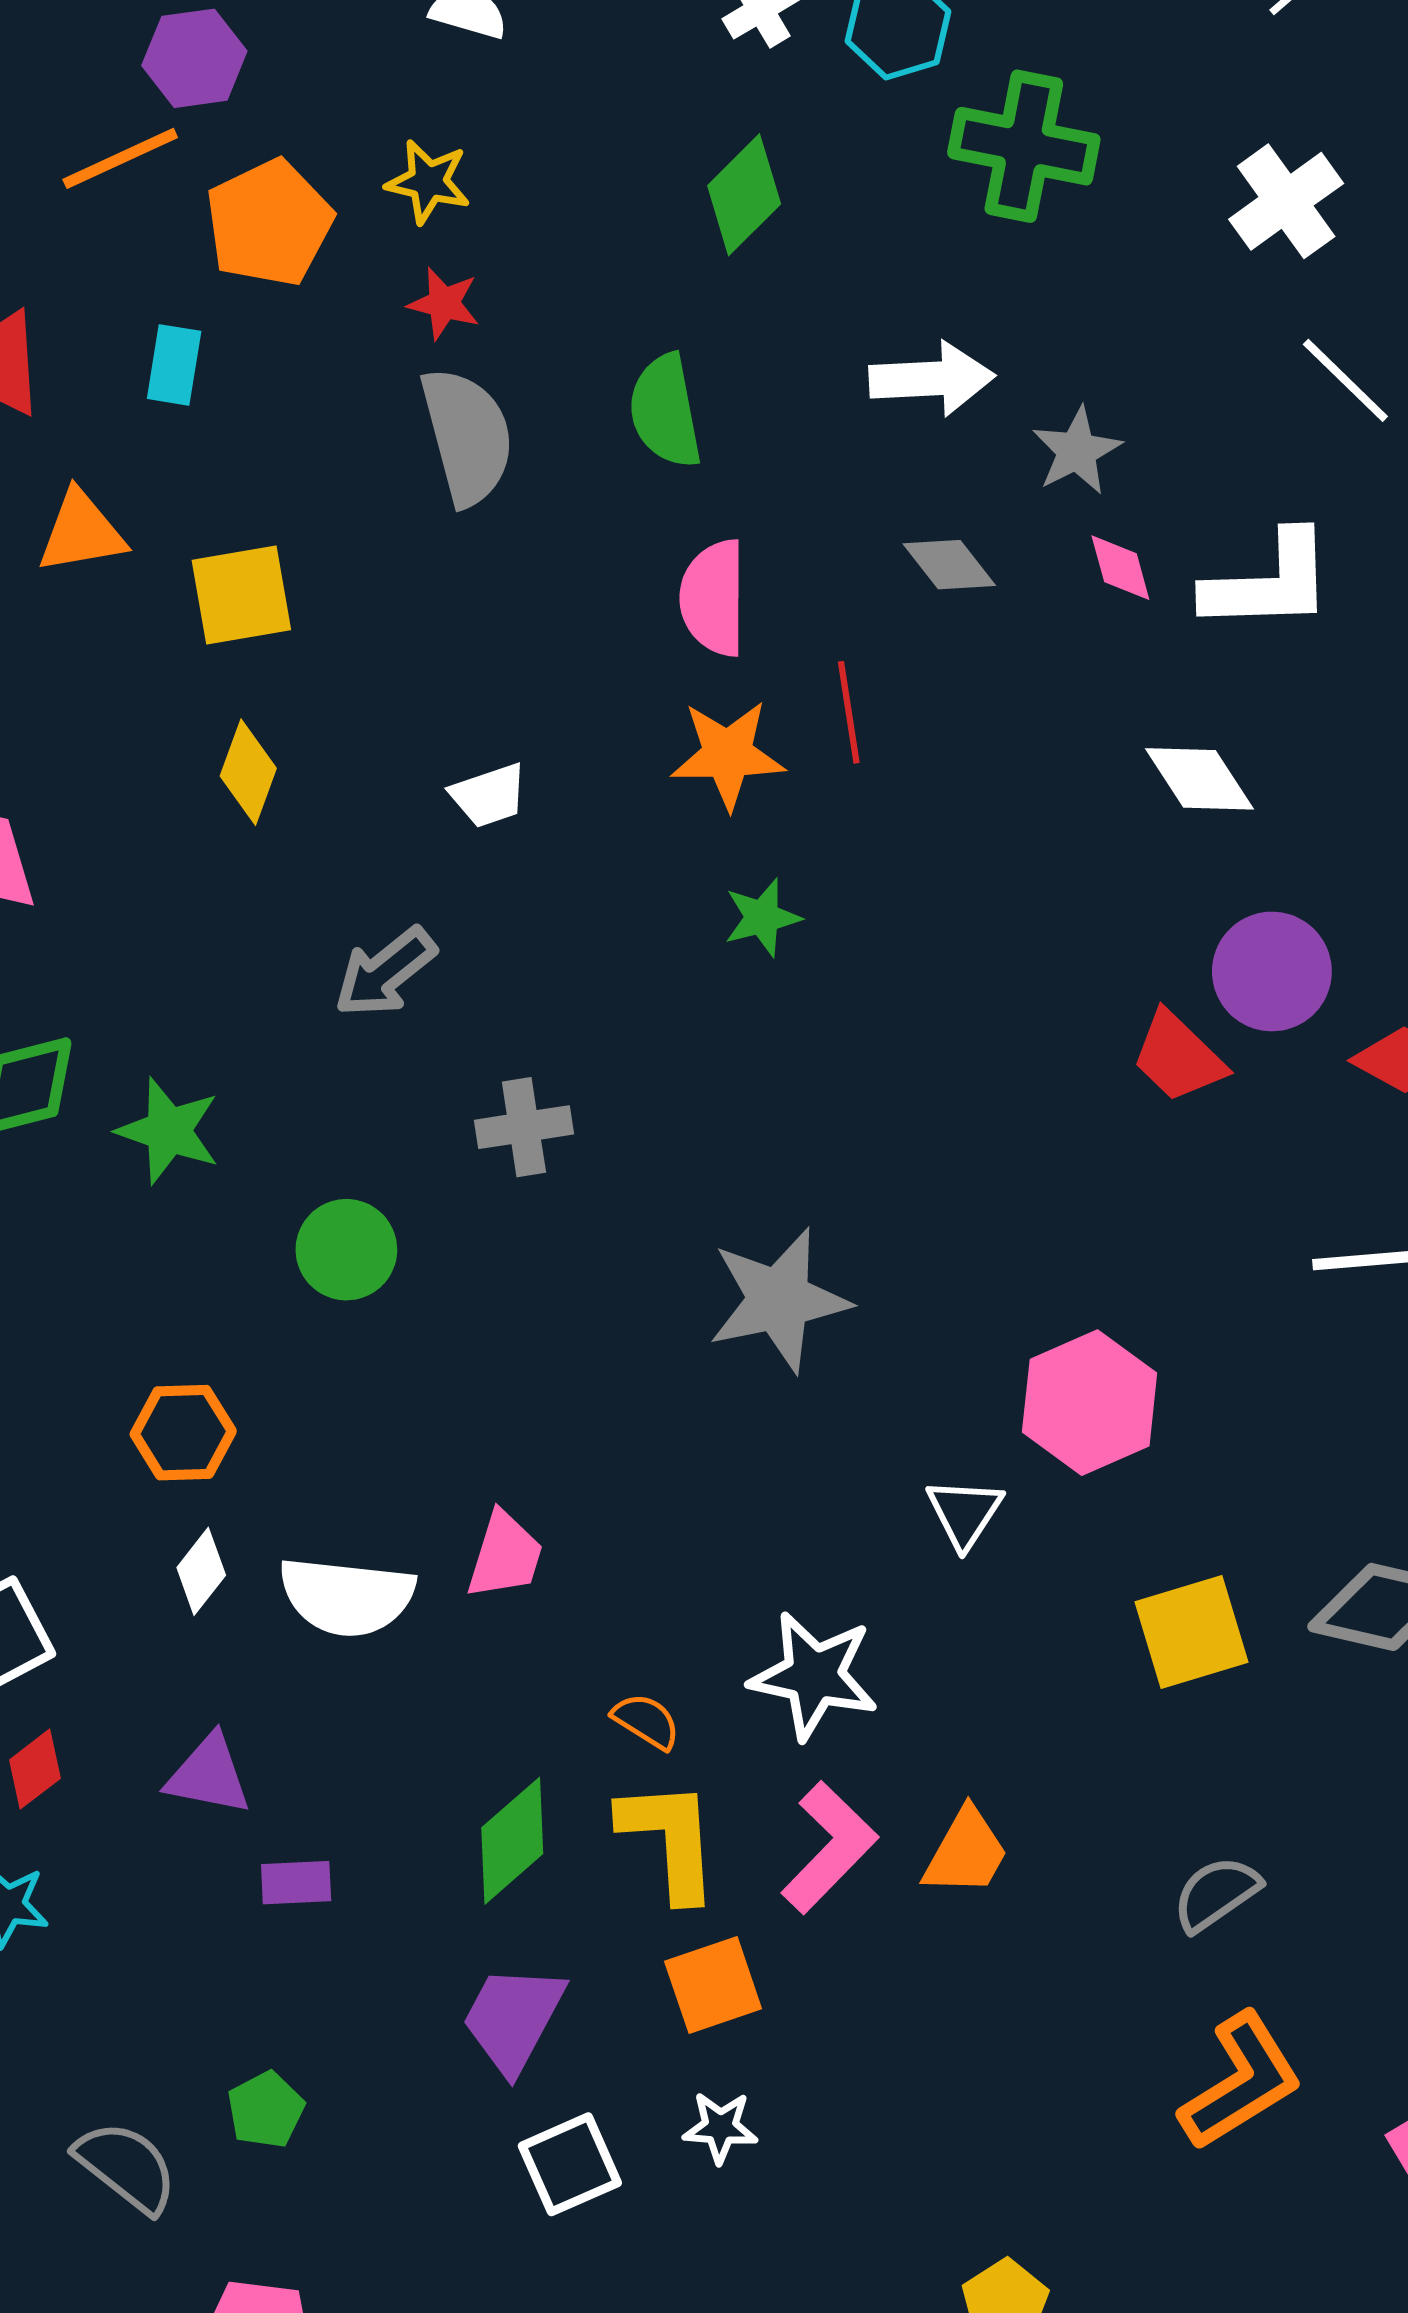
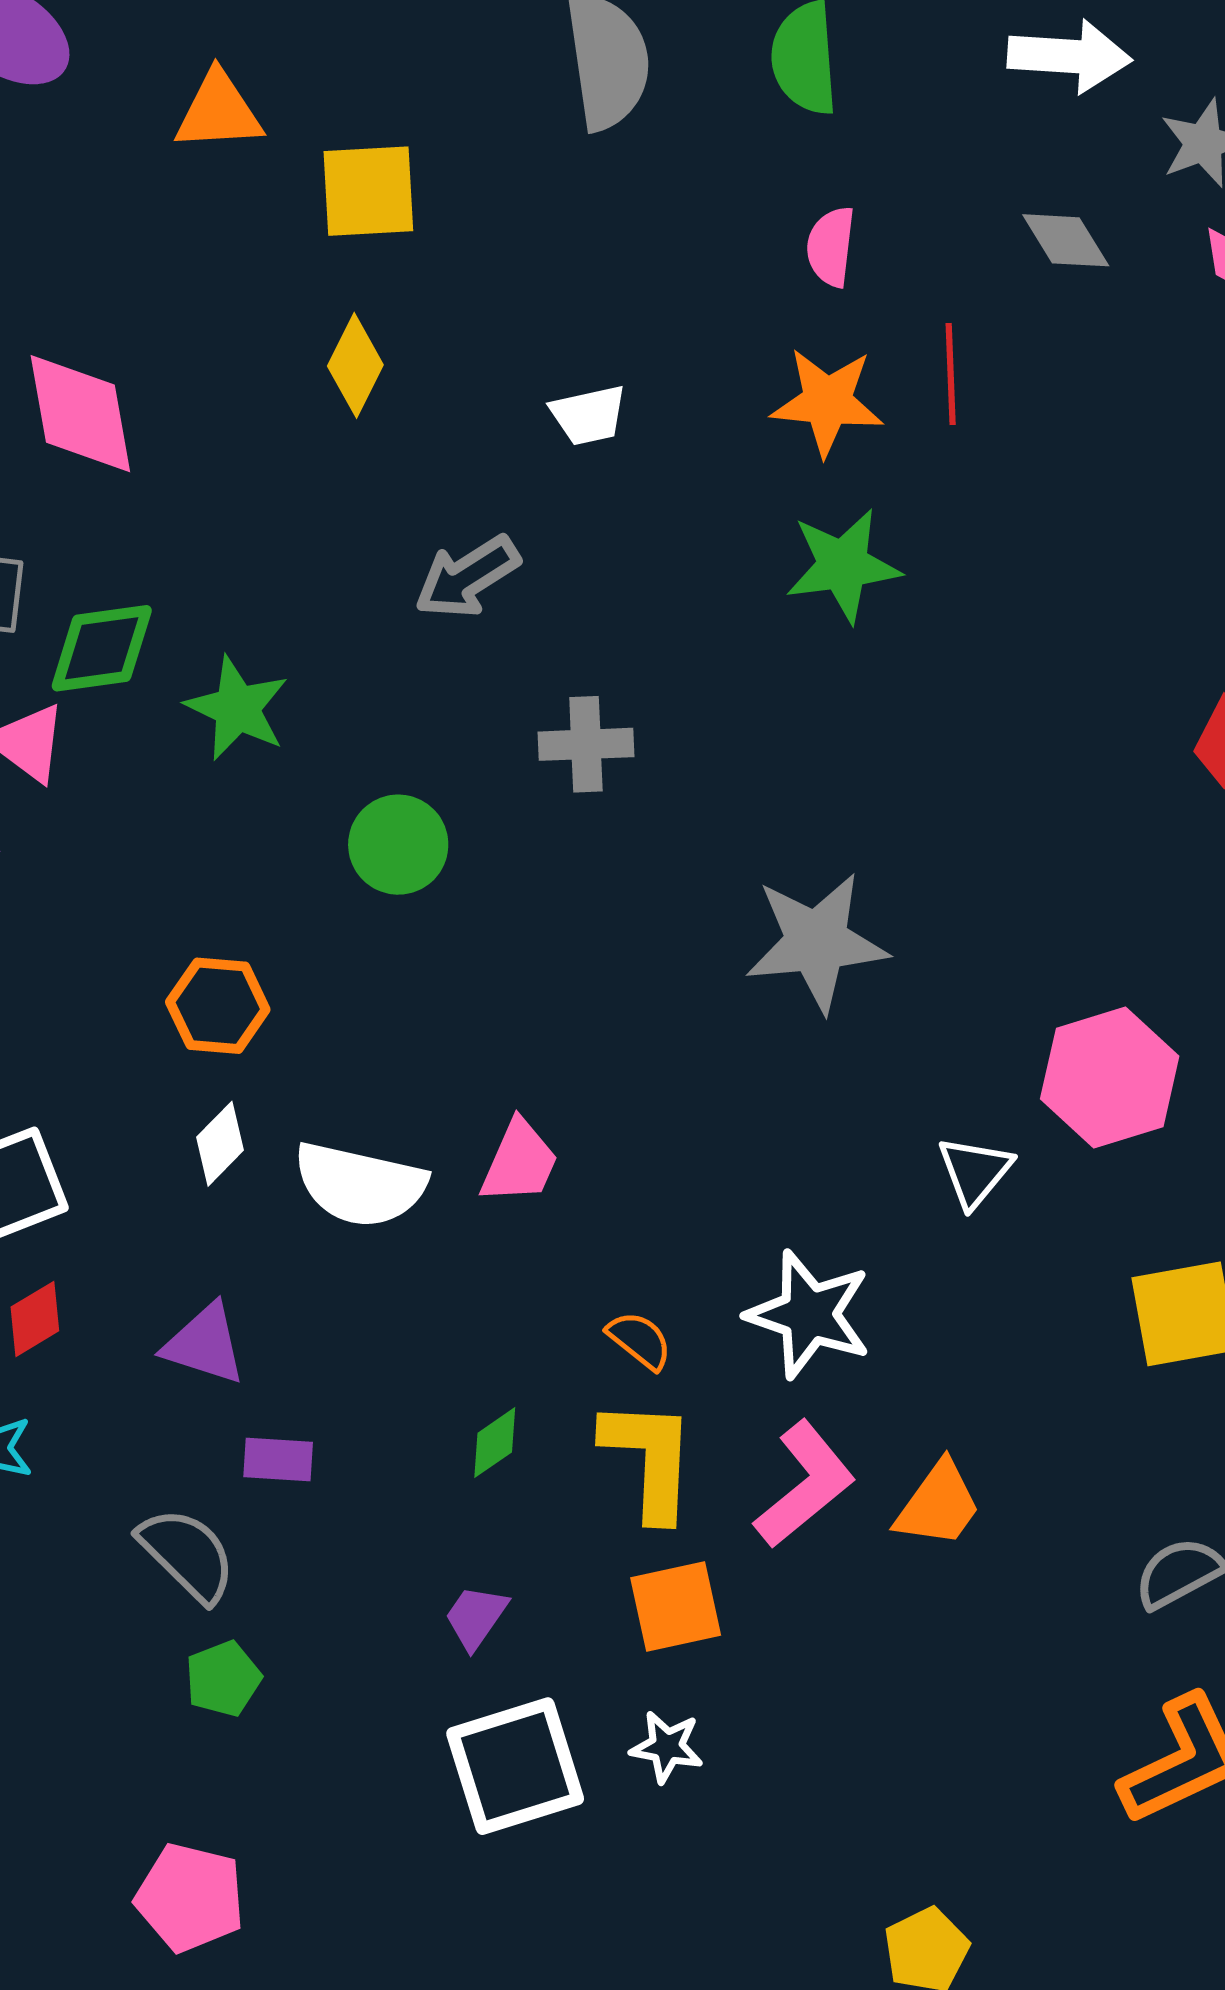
pink semicircle: (713, 598) -> (831, 247), size x0.7
green star: (762, 918) -> (843, 565), size x1.5
green diamond: (512, 1841) -> (495, 1443), size x0.6
purple trapezoid: (513, 2019) -> (476, 1617), size x0.6
white square: (570, 2164) -> (515, 1766), size x1.4
gray semicircle: (126, 2167) -> (187, 1555), moved

